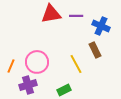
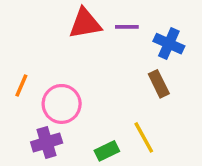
yellow line: (76, 64) -> (144, 137), moved
orange line: (11, 66) -> (21, 85), moved

